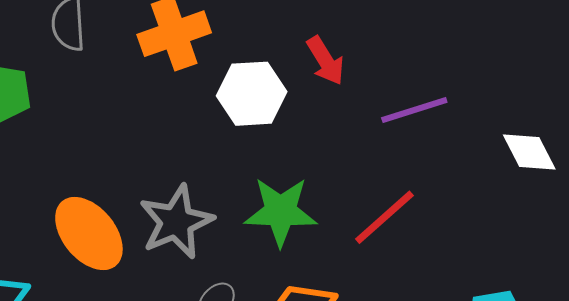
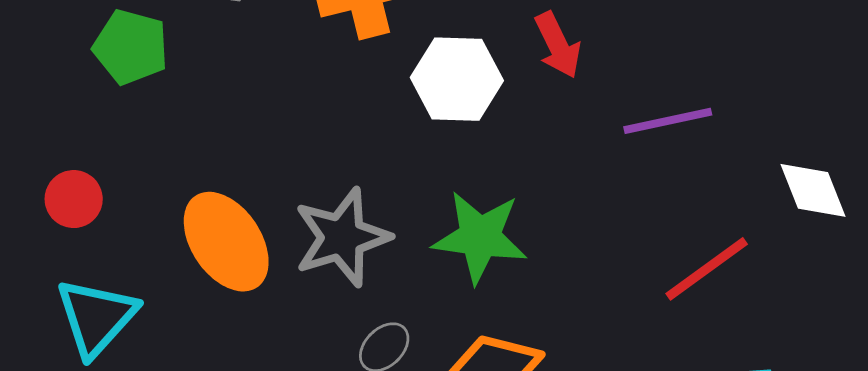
red line: (384, 217) -> (707, 269), moved

